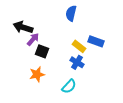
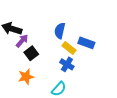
blue semicircle: (71, 13) -> (60, 31), moved
black square: (42, 51) -> (31, 53), turned 32

